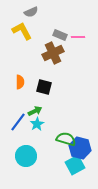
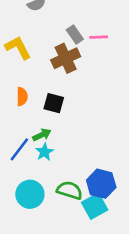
yellow L-shape: (22, 31) -> (18, 48), moved
gray rectangle: (60, 35) -> (75, 34), turned 32
green semicircle: (66, 139) -> (70, 190), moved

